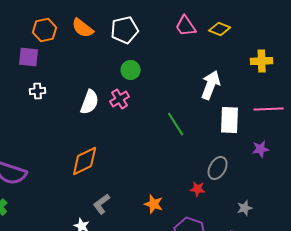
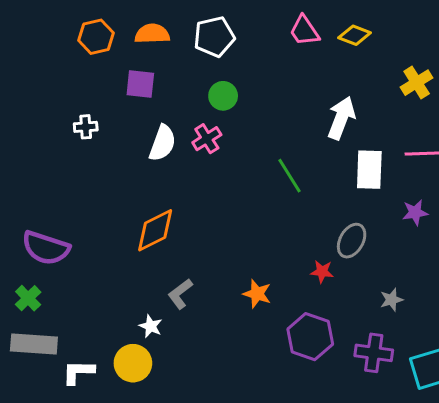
orange semicircle: (83, 28) -> (152, 34), turned 140
purple square: (29, 57) -> (140, 84), moved
yellow cross: (262, 61) -> (417, 83), turned -30

